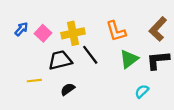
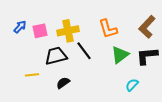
pink square: (43, 33) -> (40, 31), turned 35

